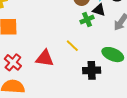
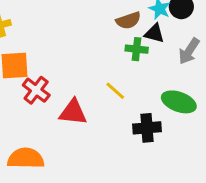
green cross: (87, 20) -> (137, 49), turned 32
red cross: (13, 62) -> (36, 90), moved

